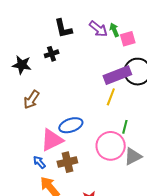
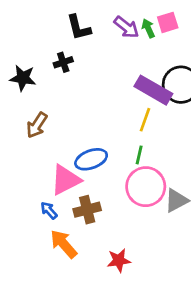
pink square: (128, 39) -> (168, 22), moved
purple rectangle: (117, 75) -> (153, 90), turned 52
green line: (125, 127) -> (139, 155), moved

